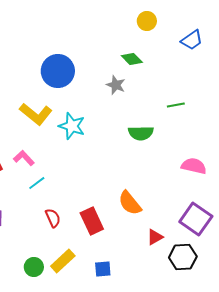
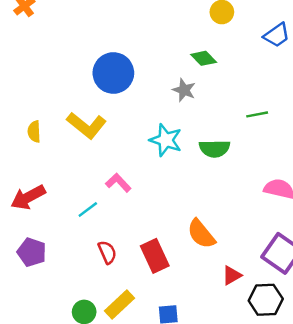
cyan star: (72, 126) -> (166, 140), moved
pink L-shape: (24, 158) -> (118, 183), moved

